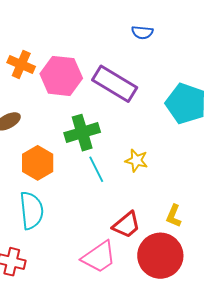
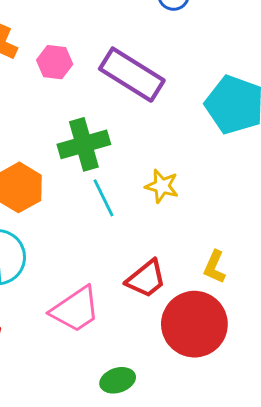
pink hexagon: (61, 76) -> (55, 62), size x0.6
pink trapezoid: (99, 257) -> (75, 310), moved

